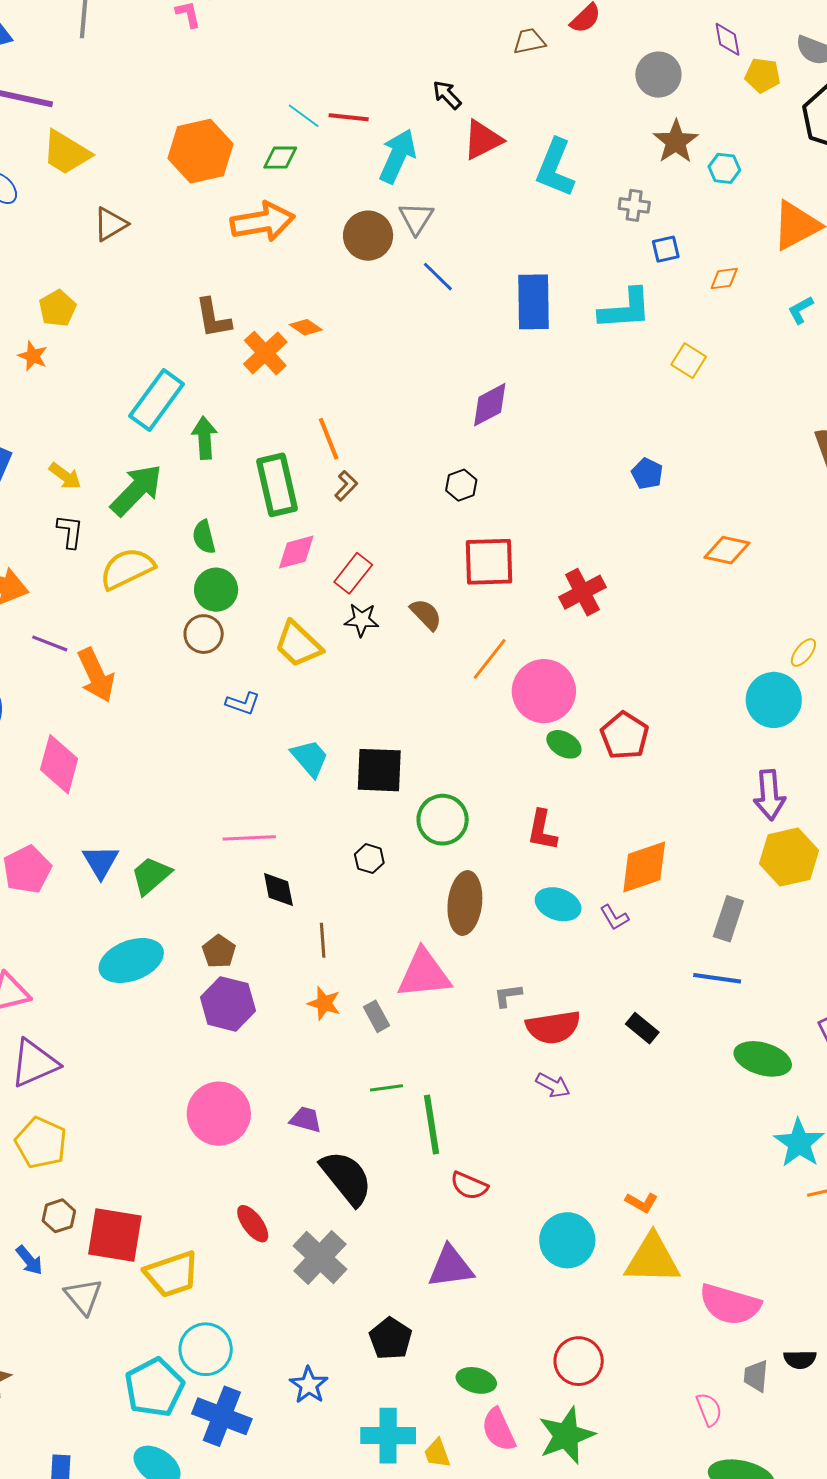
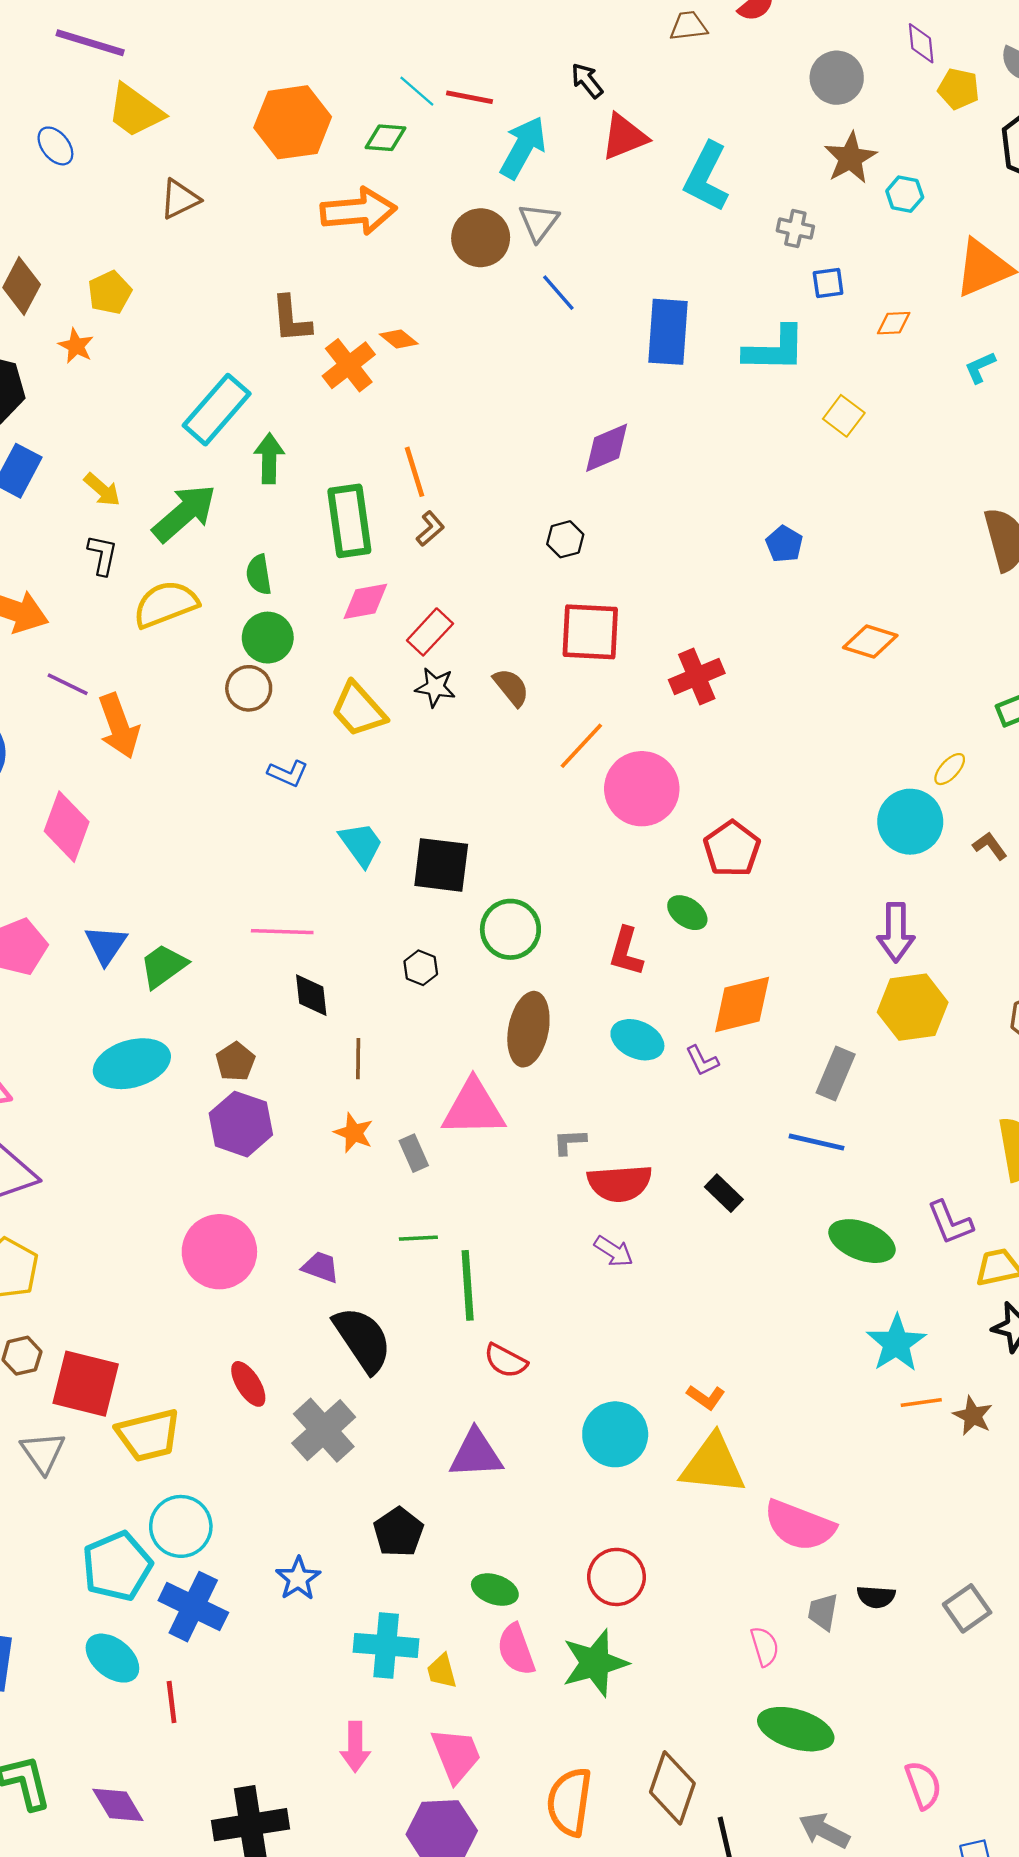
green ellipse: (564, 744) -> (687, 913), moved

